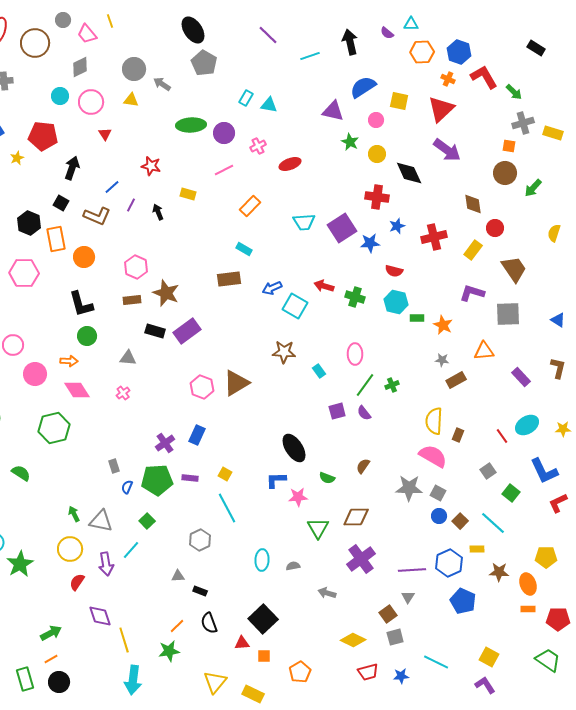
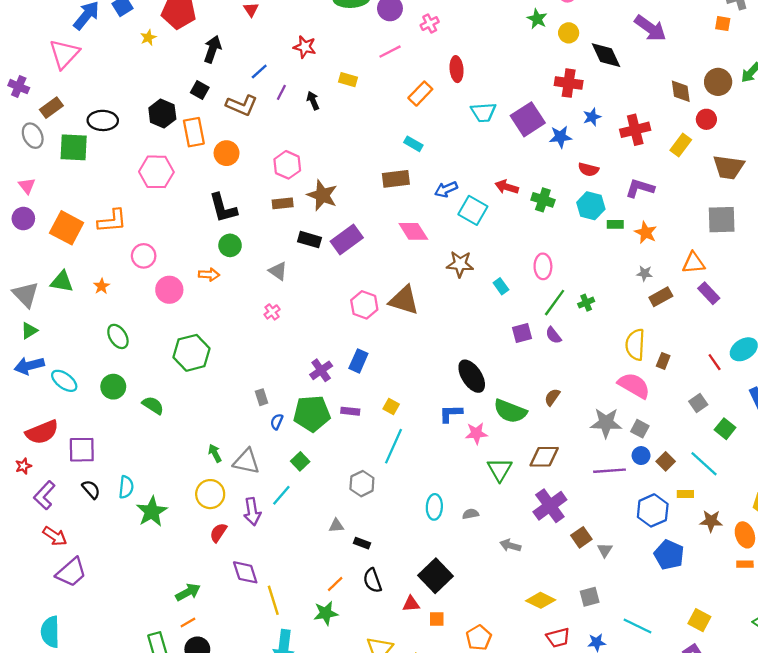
red ellipse: (290, 164) -> (457, 69), moved, turned -75
brown circle: (505, 173) -> (718, 82), moved
brown trapezoid: (514, 269) -> (729, 167), turned 132
purple L-shape: (472, 293) -> (640, 188), moved
gray triangle: (128, 358) -> (278, 271), turned 30
purple rectangle: (521, 377) -> (709, 293), moved
brown triangle: (236, 383) -> (404, 300), turned 48
pink diamond: (77, 390) -> (413, 231), moved
green semicircle: (327, 478) -> (510, 411), size x1.8
cyan line: (227, 508) -> (393, 446), turned 52
purple line: (412, 570) -> (609, 471), moved
brown square: (388, 614) -> (581, 537), moved

